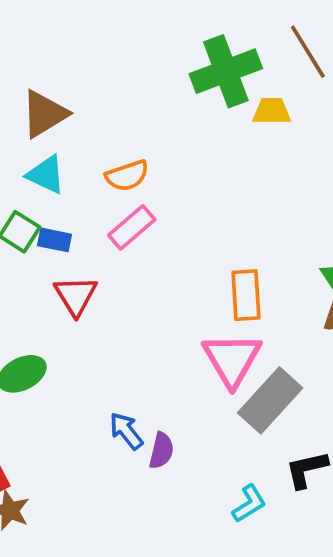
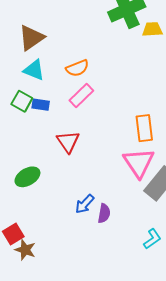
red triangle: (76, 296) -> (68, 142), moved
blue arrow: (126, 431) -> (85, 204), turned -95

